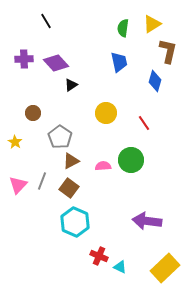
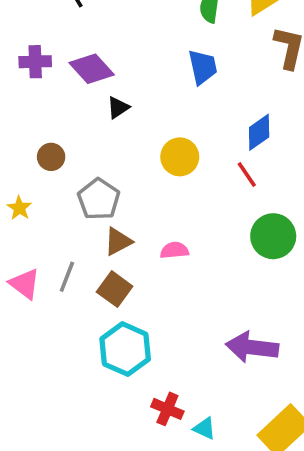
blue diamond: (155, 81) -> (259, 132), moved, turned 40
green circle: (131, 160) -> (273, 236), moved
pink triangle: (18, 185) -> (25, 284), turned -36

